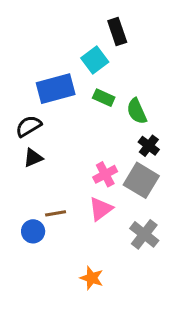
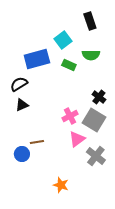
black rectangle: (117, 32) -> (90, 21), moved
green semicircle: (137, 111) -> (91, 55), moved, turned -66
pink triangle: (101, 209) -> (77, 139), moved

